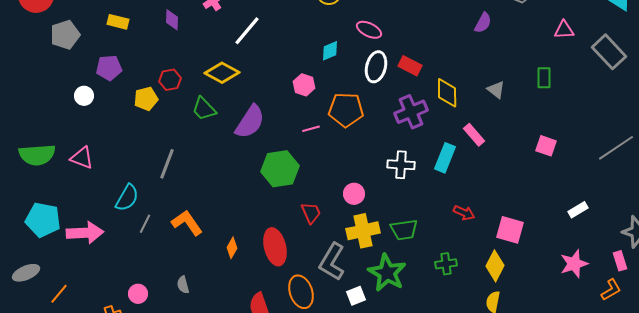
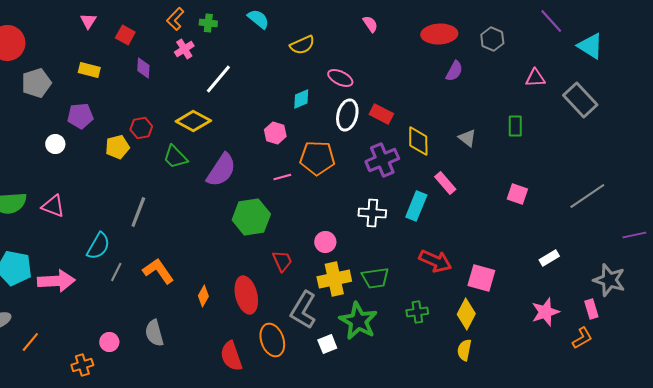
red arrow: (464, 213) -> (435, 261), size x1.5
gray semicircle: (183, 285) -> (154, 333), size x1.5

